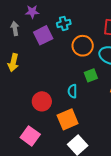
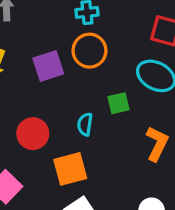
purple square: (43, 35) -> (48, 66), moved
orange circle: (83, 46) -> (89, 51), moved

